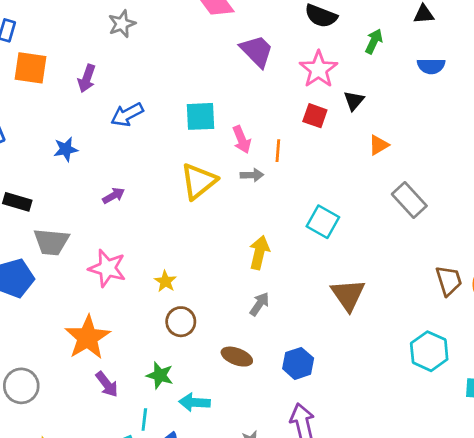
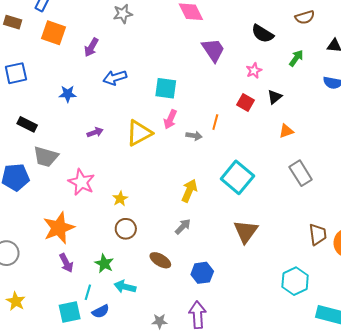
pink star: (319, 69) -> (254, 71), size x0.6
pink arrow: (242, 140) -> (170, 119), moved, turned 36
yellow triangle: (199, 181) -> (139, 133), moved
cyan square: (323, 222) -> (237, 177), size x1.4

